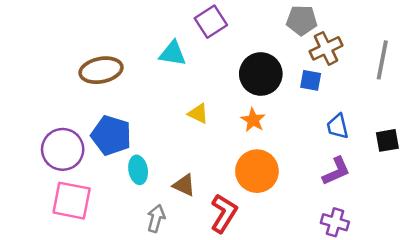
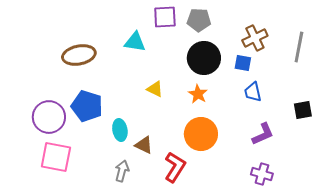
gray pentagon: (302, 20) -> (199, 20), moved
purple square: (211, 22) -> (165, 17), turned 30
blue trapezoid: (338, 126) -> (253, 92), moved
cyan ellipse: (138, 170) -> (120, 130), moved

